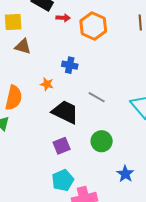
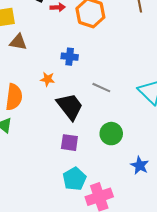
black trapezoid: (65, 112) -> (70, 107), turned 32
purple square: (62, 146) -> (69, 143), turned 36

